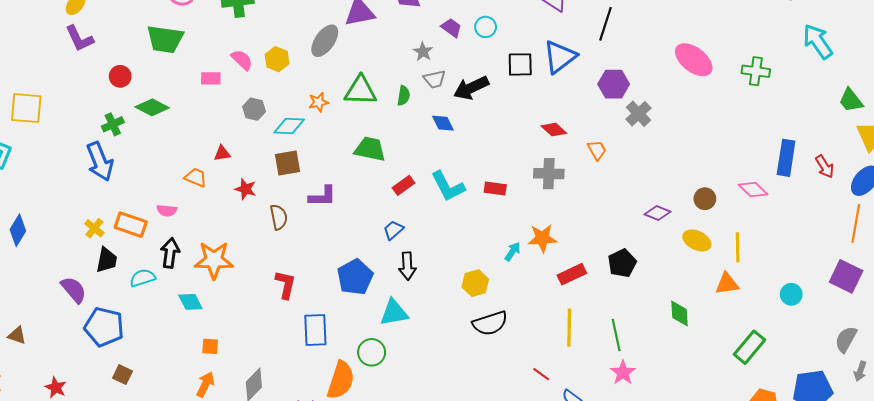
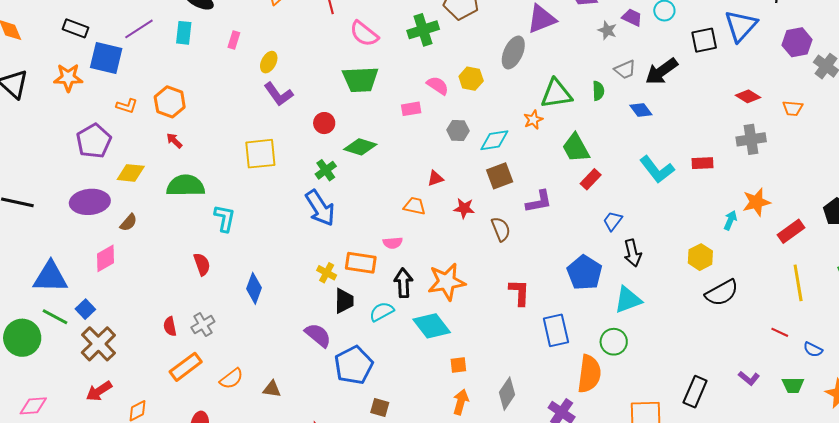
gray star: (423, 52) -> (607, 30), moved
orange star: (319, 102) -> (533, 120), moved
yellow square: (26, 108) -> (260, 154), moved
green trapezoid: (370, 149) -> (576, 148), turned -120
orange trapezoid: (597, 150) -> (793, 108), turned 135
red rectangle: (404, 185) -> (591, 179), moved
cyan diamond: (190, 302) -> (432, 326), size x1.5
blue pentagon: (104, 327) -> (354, 365), turned -30

